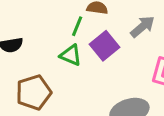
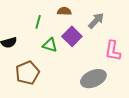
green line: (77, 26) -> (38, 22), moved

